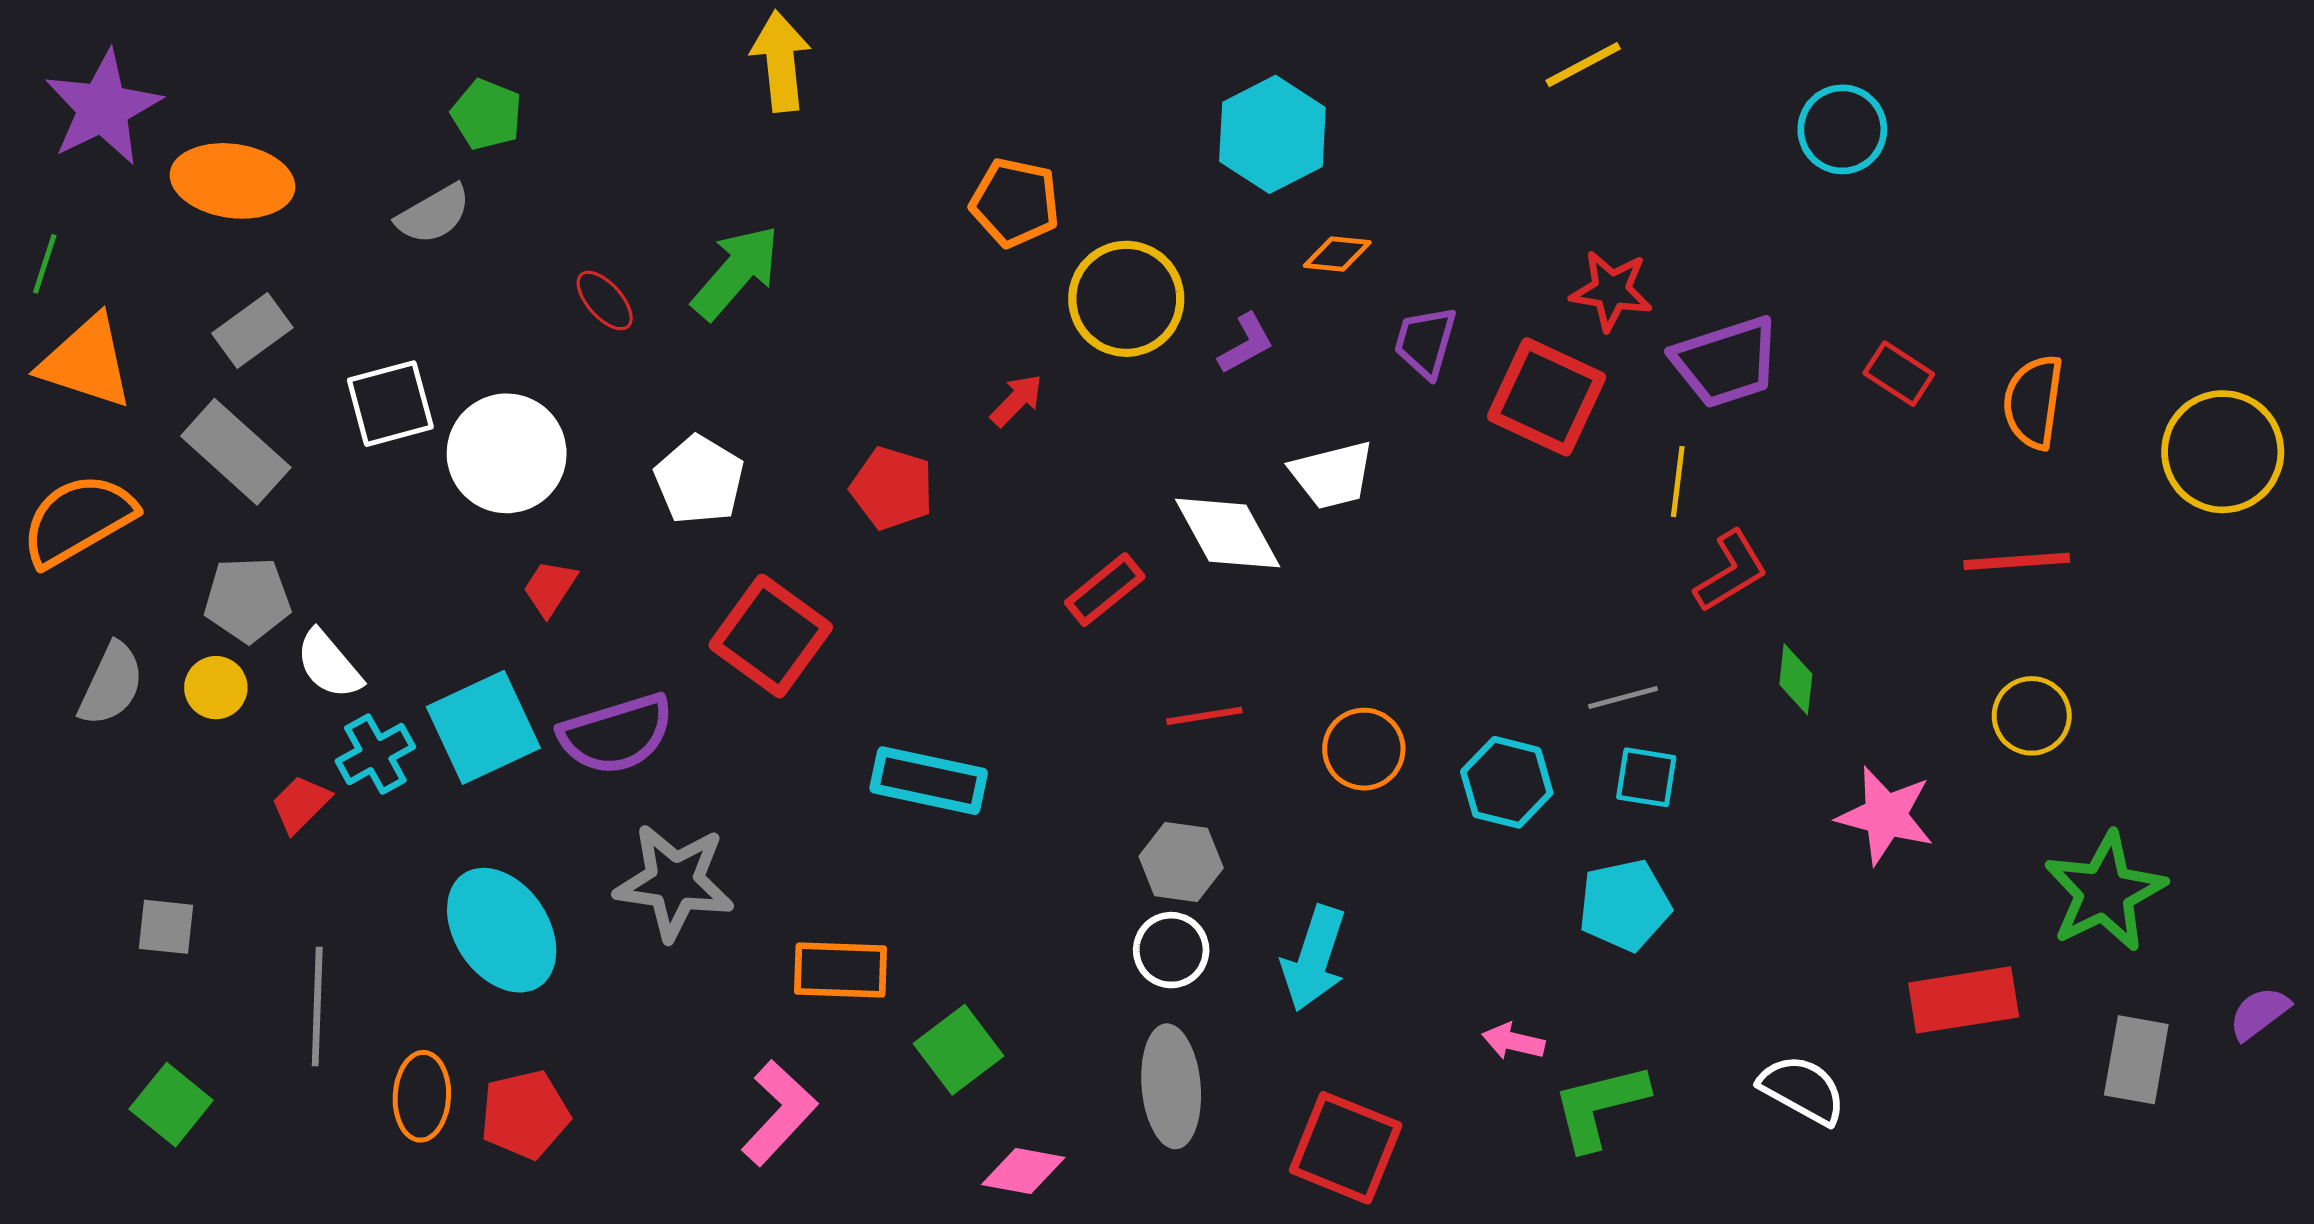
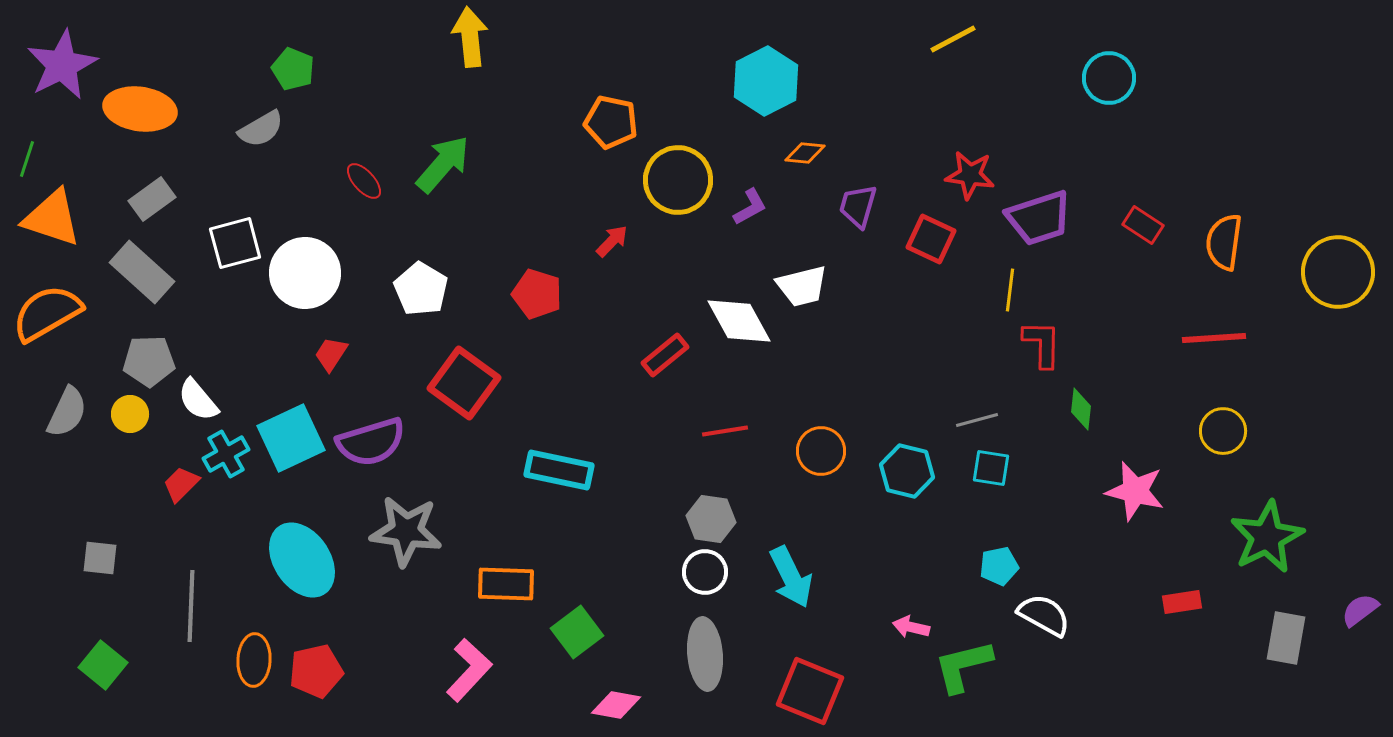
red square: (1547, 397) -> (931, 239), size x0.7
red L-shape: (1731, 571) -> (1042, 344), turned -58
cyan pentagon: (1625, 905) -> (999, 566), moved, size x0.7
cyan arrow: (1314, 958) -> (791, 577), turned -44
red rectangle: (1964, 1000) -> (1182, 602), size x0.6
white semicircle: (1802, 1090) -> (1044, 615), moved

